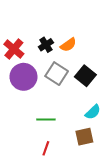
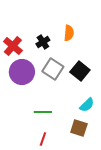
orange semicircle: (68, 45) -> (69, 33), moved, turned -49
brown square: (84, 137) -> (79, 128), turned 30

